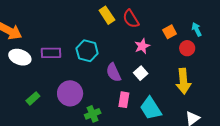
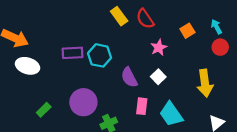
red circle: (187, 48) -> (220, 47), moved
purple rectangle: (51, 53) -> (73, 53), moved

